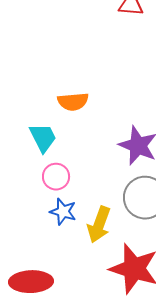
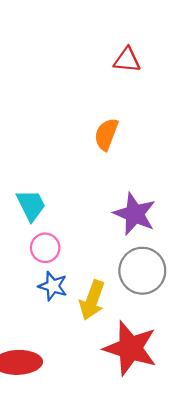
orange semicircle: (73, 102) -> (106, 134), moved, turned 116

